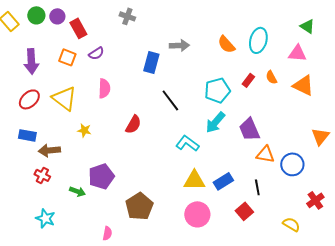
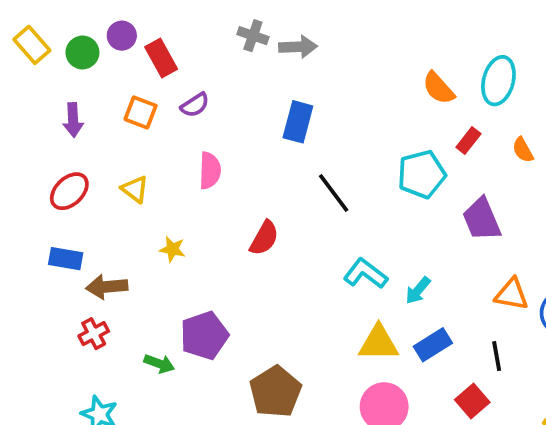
green circle: (36, 15) -> (82, 52), moved
gray arrow: (179, 45) -> (298, 47), moved
purple arrow: (31, 61) -> (73, 120), size x0.7
red rectangle: (248, 80) -> (468, 141), moved
yellow triangle: (64, 98) -> (135, 189), size x0.6
cyan arrow: (215, 122) -> (418, 290), moved, size x0.7
purple trapezoid: (249, 129) -> (482, 219), moved
red cross: (42, 175) -> (94, 334), turned 35

